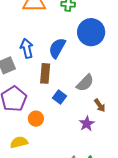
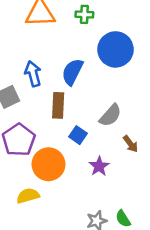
orange circle: (36, 119) -> (49, 164), size x1.6
purple star: (87, 124) -> (99, 166), moved

